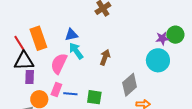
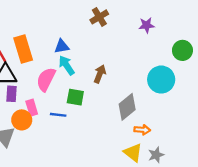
purple star: (162, 38) -> (147, 25), moved
pink rectangle: (56, 90) -> (32, 108), moved, turned -40
green square: (94, 97) -> (75, 97), moved

